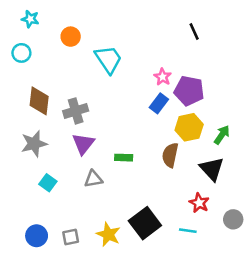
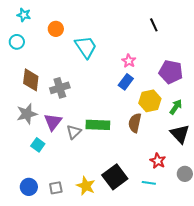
purple pentagon: (189, 91) -> (171, 72), moved
purple triangle: (83, 144) -> (53, 122), moved
green rectangle: (124, 158) -> (98, 125), size x1.6
black triangle: (212, 169) -> (180, 134), moved
gray triangle: (93, 179) -> (74, 132), moved, turned -35

